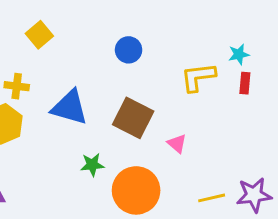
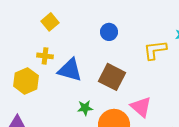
yellow cross: (17, 86) -> (45, 56), moved
pink triangle: (177, 144) -> (141, 107), moved, size x1.6

